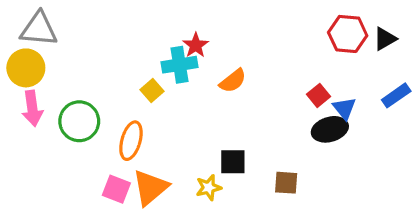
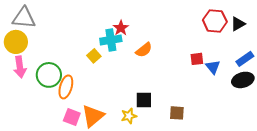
red square: (319, 95) -> (197, 59), turned 32
black ellipse: (330, 129) -> (243, 80), moved
orange ellipse: (131, 141) -> (66, 87), moved

